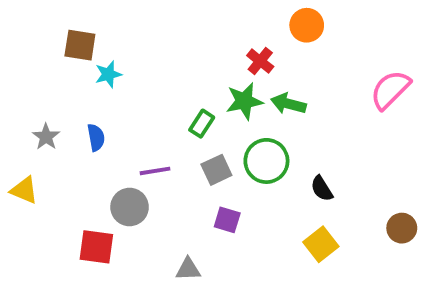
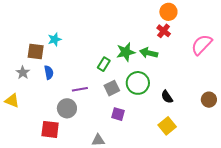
orange circle: (307, 25) -> (168, 12), moved
brown square: (80, 45) -> (36, 51), moved
red cross: (260, 61) -> (164, 31), moved
brown circle: (402, 228) -> (209, 100), moved

